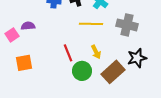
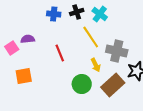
yellow line: (91, 24) -> (91, 37), turned 55
gray cross: (127, 25) -> (117, 51), moved
red line: (68, 53) -> (60, 53), moved

